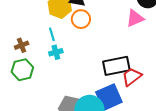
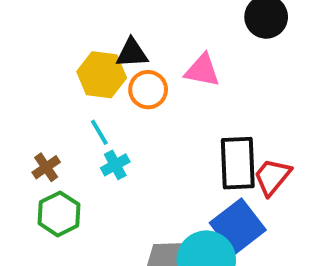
pink triangle: (135, 18) -> (202, 70), moved, turned 48
black rectangle: (116, 66) -> (238, 163), turned -68

